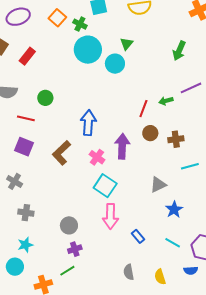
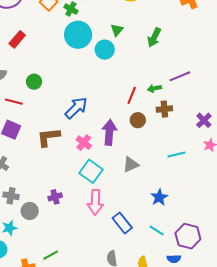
green arrow: (179, 51) -> (154, 37), moved
blue arrow: (88, 123) -> (76, 108), turned 40
brown cross: (176, 139) -> (164, 109), moved
brown L-shape: (62, 153) -> (48, 137), turned 35
gray triangle: (158, 185) -> (131, 165), moved
gray circle: (69, 225) -> (30, 211), moved
blue rectangle: (138, 236) -> (122, 223), size x1.5
purple cross: (75, 249) -> (55, 197), moved

